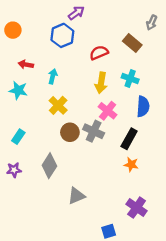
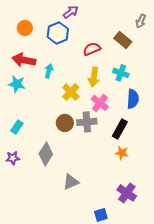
orange circle: (13, 30) -> (25, 28), moved
red arrow: (26, 65) -> (24, 60), size x1.6
yellow cross: (58, 105) -> (71, 92), moved
gray cross: (94, 131) -> (87, 122), turned -30

